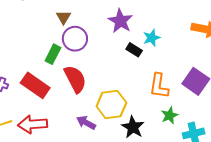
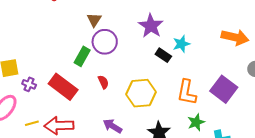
red semicircle: (75, 79) -> (103, 82), size x0.5
yellow hexagon: (111, 104) -> (141, 93), moved

